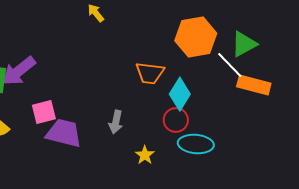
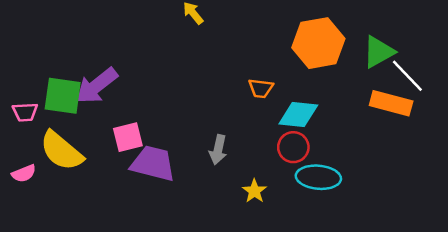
white line: (230, 65) -> (407, 76), moved
orange trapezoid: (150, 73) -> (261, 88), size x0.7
cyan diamond: (180, 94) -> (298, 115), turned 64

